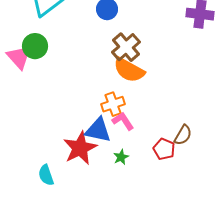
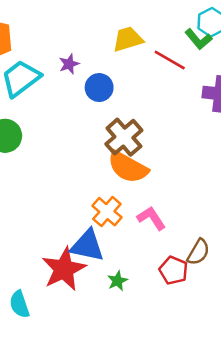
orange cross: (113, 104) -> (107, 212), turned -30
pink L-shape: (123, 121) -> (151, 218), moved

